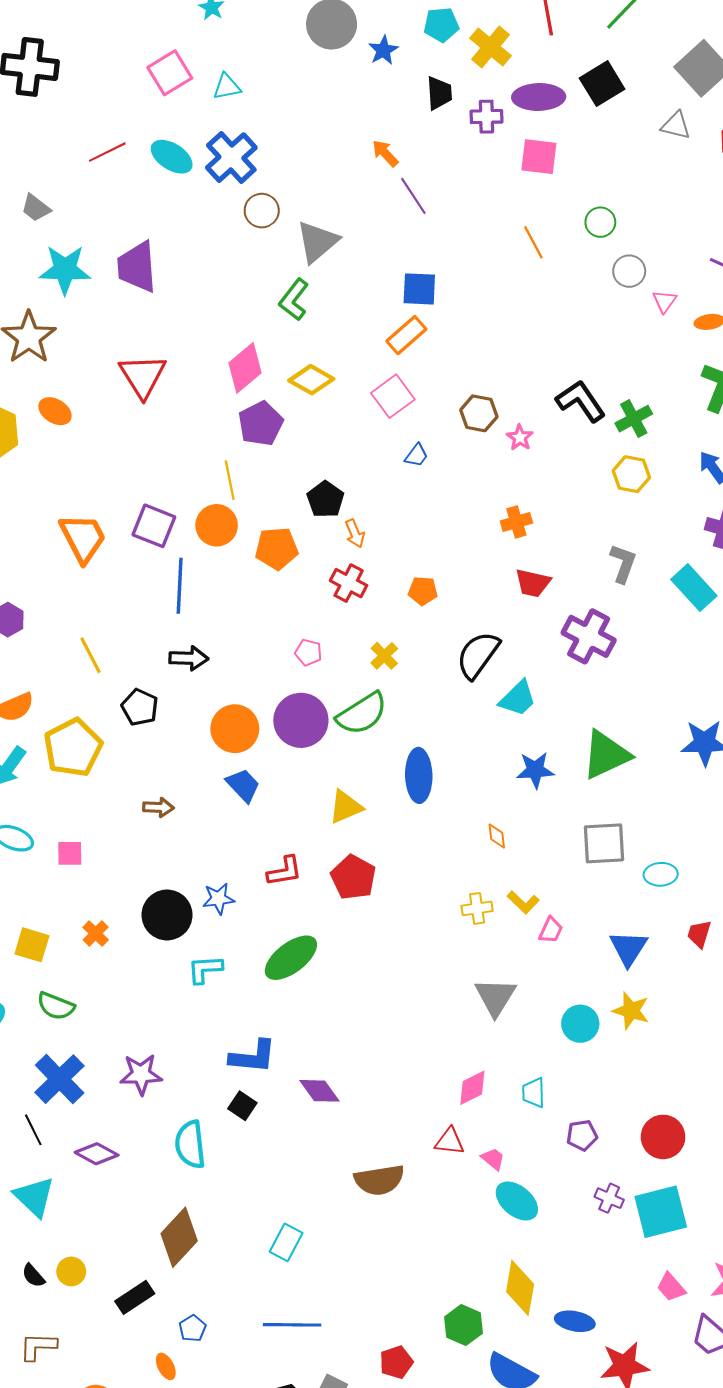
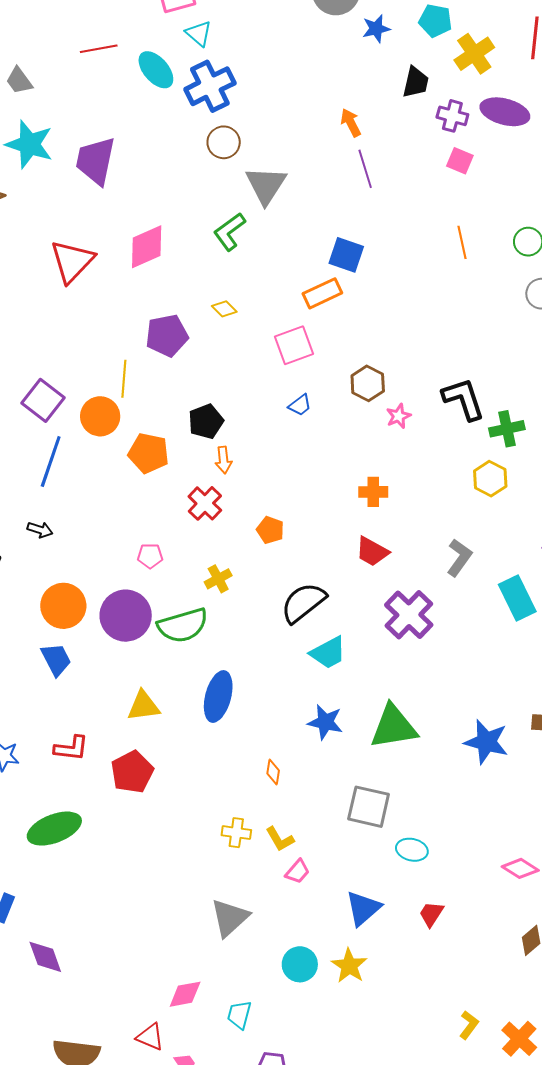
cyan triangle: (227, 87) -> (199, 34), moved, turned 36
pink square: (539, 157) -> (460, 161), moved, size x0.7
gray triangle: (317, 242) -> (266, 185), turned -33
pink diamond: (245, 368) -> (147, 247), moved
yellow diamond: (311, 380) -> (224, 309), size x0.6
pink pentagon: (308, 652) -> (150, 556), turned -30
black arrow: (189, 658) -> (40, 530), size x0.7

